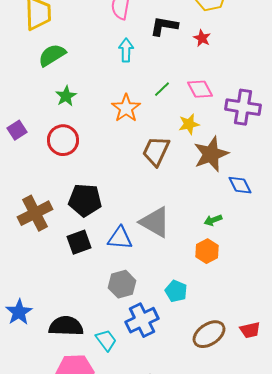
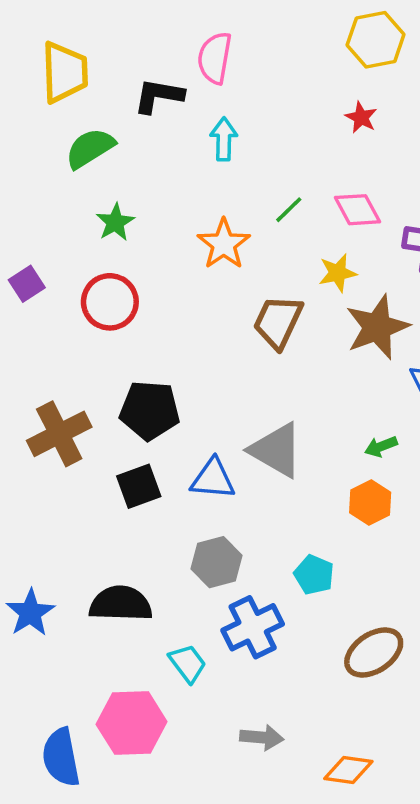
black L-shape: (164, 26) -> (159, 96), moved
black semicircle: (66, 326) -> (121, 604), moved

